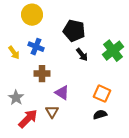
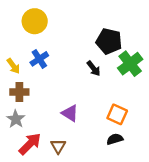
black pentagon: (74, 31) -> (109, 41), moved
blue cross: (36, 47) -> (39, 59), turned 35
brown cross: (42, 74) -> (19, 92), moved
brown triangle: (52, 112) -> (58, 146), moved

